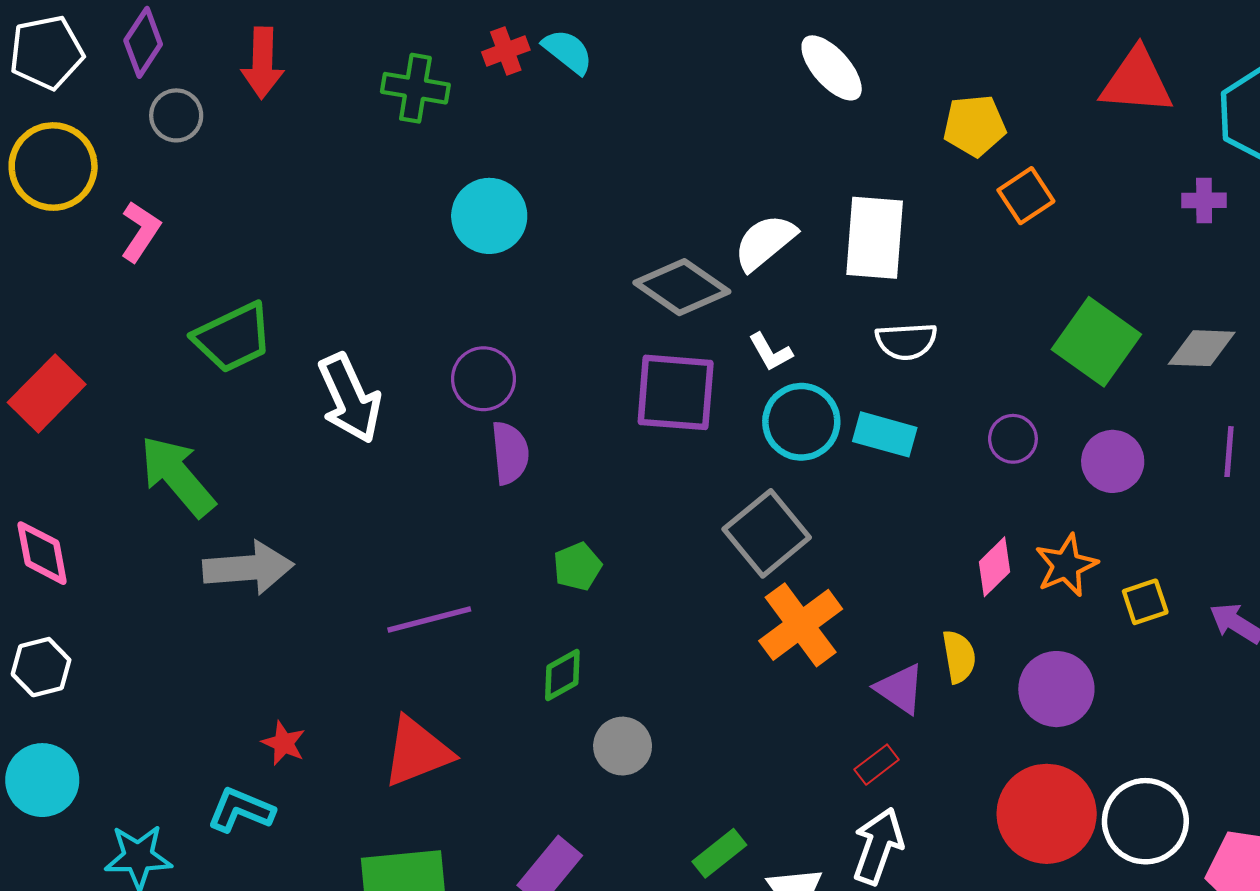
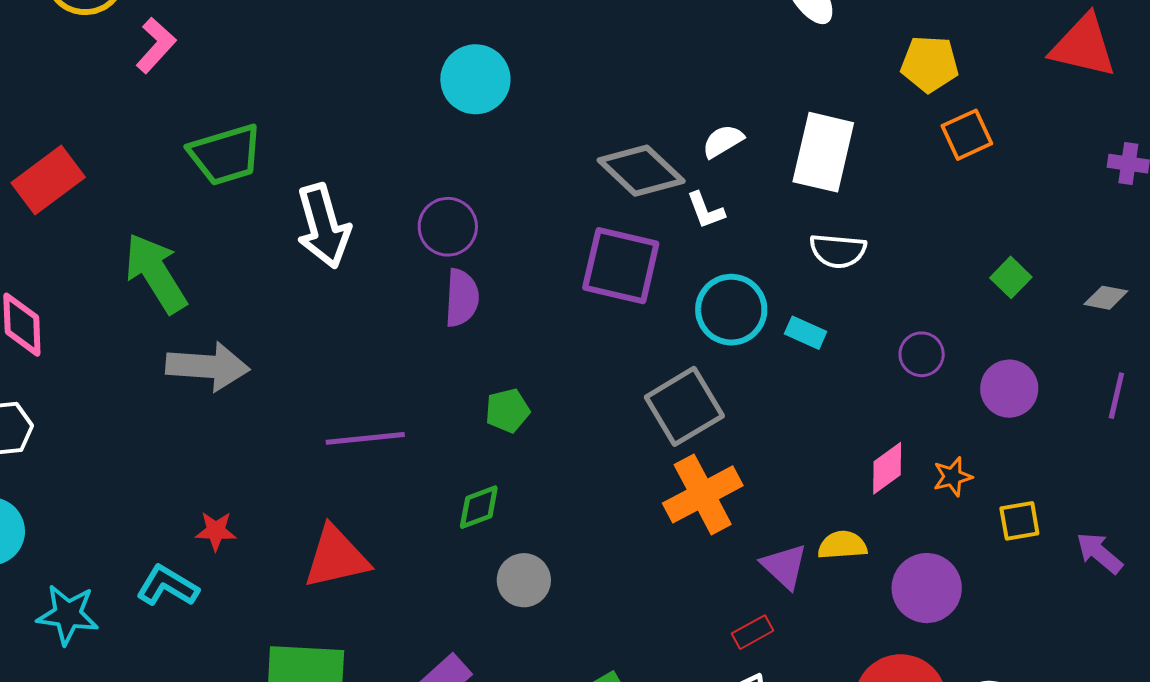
white semicircle: (765, 242) -> (723, 141), size x0.7
green square: (1096, 342) -> (1011, 277), size x0.5
gray diamond: (1202, 348) -> (1106, 298), size x0.7
white L-shape: (770, 352) -> (706, 210), moved
cyan rectangle: (885, 434) -> (806, 333), size x0.7
orange star: (1066, 565) -> (953, 477), size x0.7
yellow semicircle: (959, 657) -> (842, 545), turned -93
red star: (284, 743) -> (216, 531), turned -30

